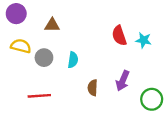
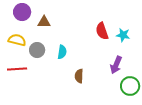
purple circle: (16, 14) -> (22, 12), moved
purple arrow: (123, 81) -> (116, 65), moved
red line: (39, 96) -> (17, 69), moved

